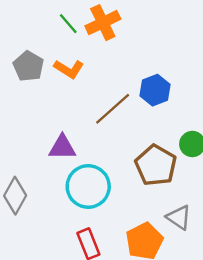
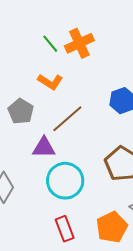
gray pentagon: (28, 66) -> (21, 111), moved
brown line: (113, 109) -> (67, 119), moved

